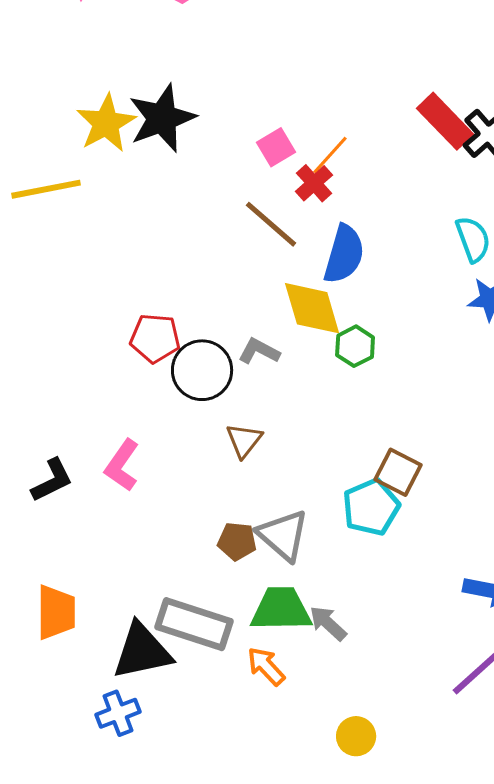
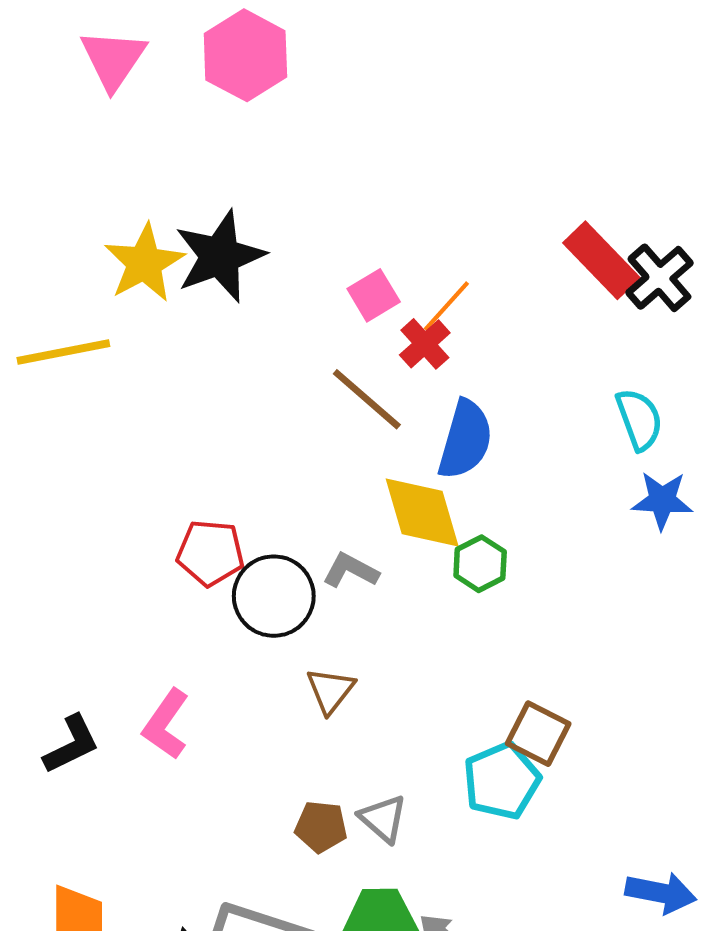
gray triangle: (283, 535) -> (383, 819), size x0.7

